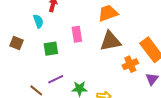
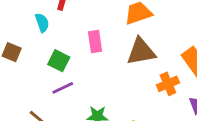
green square: (51, 49) -> (59, 61), turned 35
purple line: (56, 79) -> (63, 88), moved

